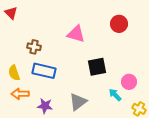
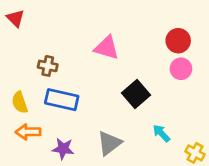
red circle: (119, 24) -> (178, 41), moved
black square: (97, 67) -> (136, 94), turned -30
pink circle: (129, 82) -> (181, 69), moved

